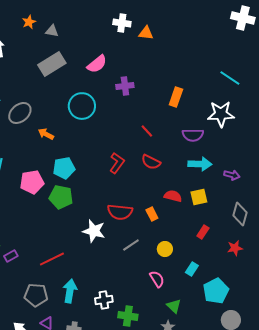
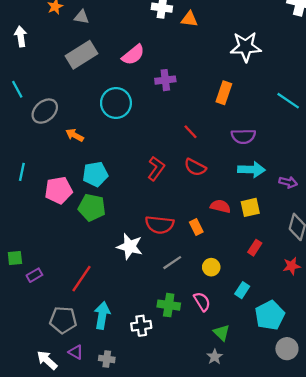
cyan line: (230, 78) -> (288, 101), moved
white star: (221, 114) -> (246, 47), moved
red line: (52, 259) -> (81, 279), turned -30
green cross: (128, 316) -> (169, 305), moved

